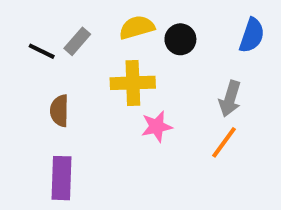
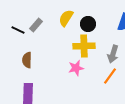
yellow semicircle: (137, 27) -> (66, 18), turned -42
yellow cross: (133, 83) -> (84, 46), moved

